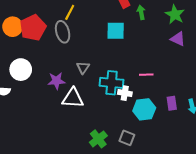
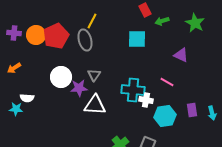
green arrow: (141, 12) -> (162, 21), turned -96
purple triangle: (178, 39) -> (181, 55), moved
gray triangle: (83, 68) -> (94, 75), moved
white circle: (21, 70) -> (61, 77), moved
pink line: (146, 75) -> (167, 82), turned 32

